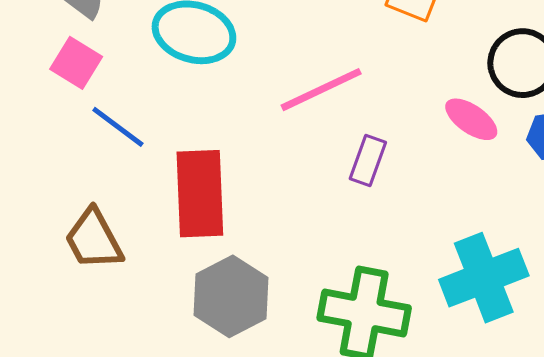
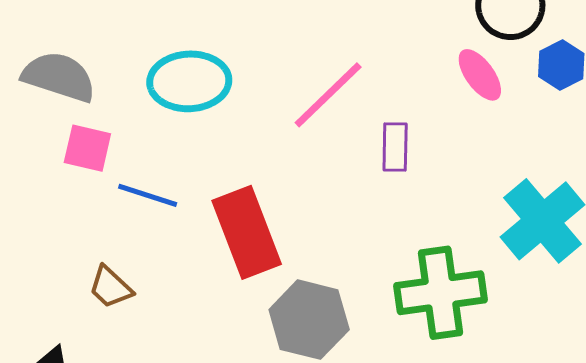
pink ellipse: (471, 119) -> (480, 75), turned 38
brown trapezoid: (94, 239) -> (111, 287), moved, size x0.7

